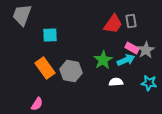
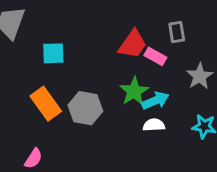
red trapezoid: (113, 24) -> (133, 44), moved
pink rectangle: (132, 48) -> (155, 56), moved
cyan arrow: (126, 60) -> (155, 101), moved

